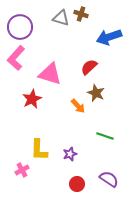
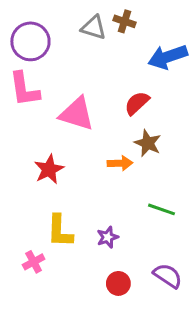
pink L-shape: (16, 58) -> (24, 89), turned -50
red star: (32, 99) -> (49, 169), moved
orange arrow: (78, 106) -> (120, 163), turned -49

